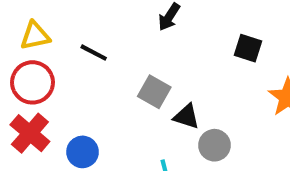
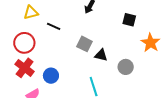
yellow triangle: (35, 36) -> (31, 13), moved
gray circle: (214, 145) -> (126, 67), moved

